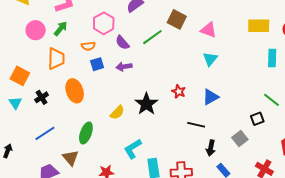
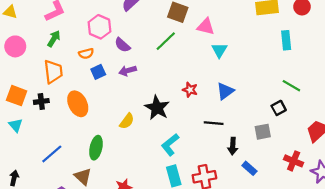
pink circle: (36, 30) -> (15, 46), moved
pink triangle: (209, 30) -> (206, 27), moved
green line: (152, 37) -> (166, 41), moved
black cross: (42, 97) -> (41, 101), moved, turned 32
gray square: (240, 138) -> (263, 132), turned 35
cyan L-shape: (133, 149) -> (170, 145), moved

